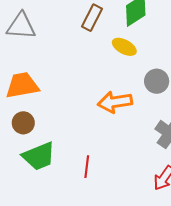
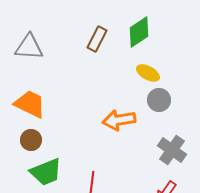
yellow ellipse: (124, 47) -> (148, 73), moved
orange trapezoid: (22, 85) -> (30, 104), turned 36

